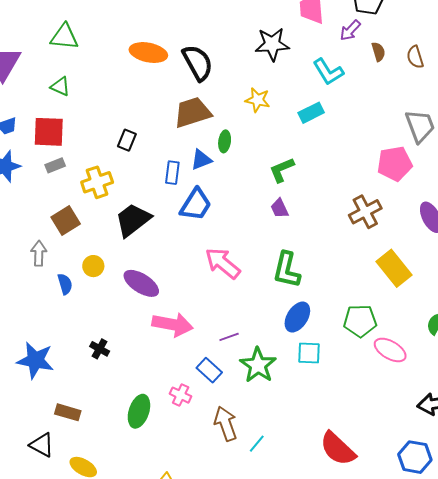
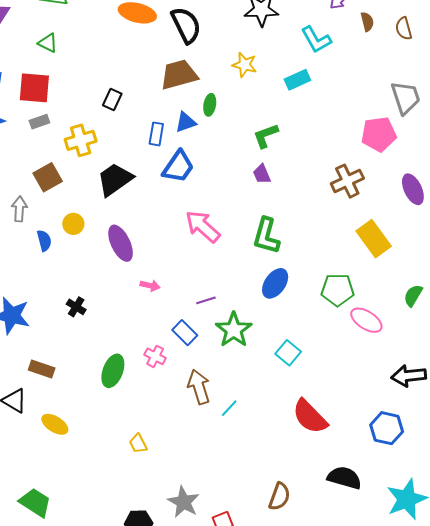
purple ellipse: (141, 283) -> (121, 243), turned 30
pink arrow: (173, 324) -> (150, 286), size x0.5
cyan square: (309, 353) -> (288, 353), moved, turned 35

